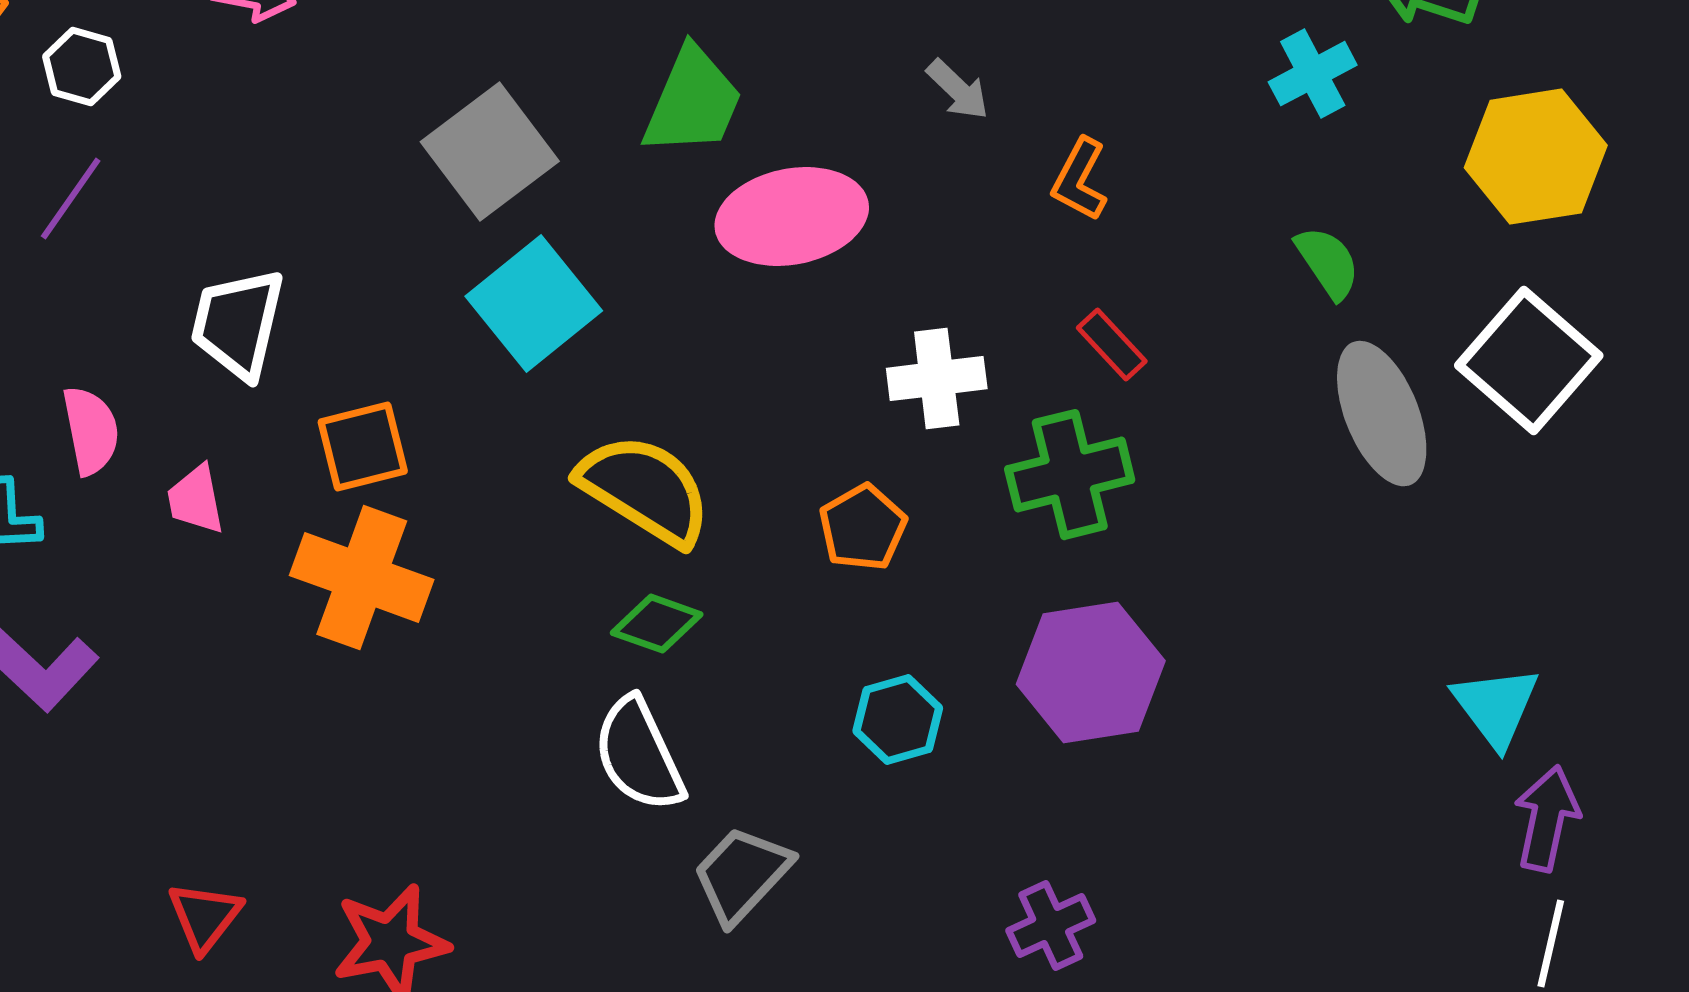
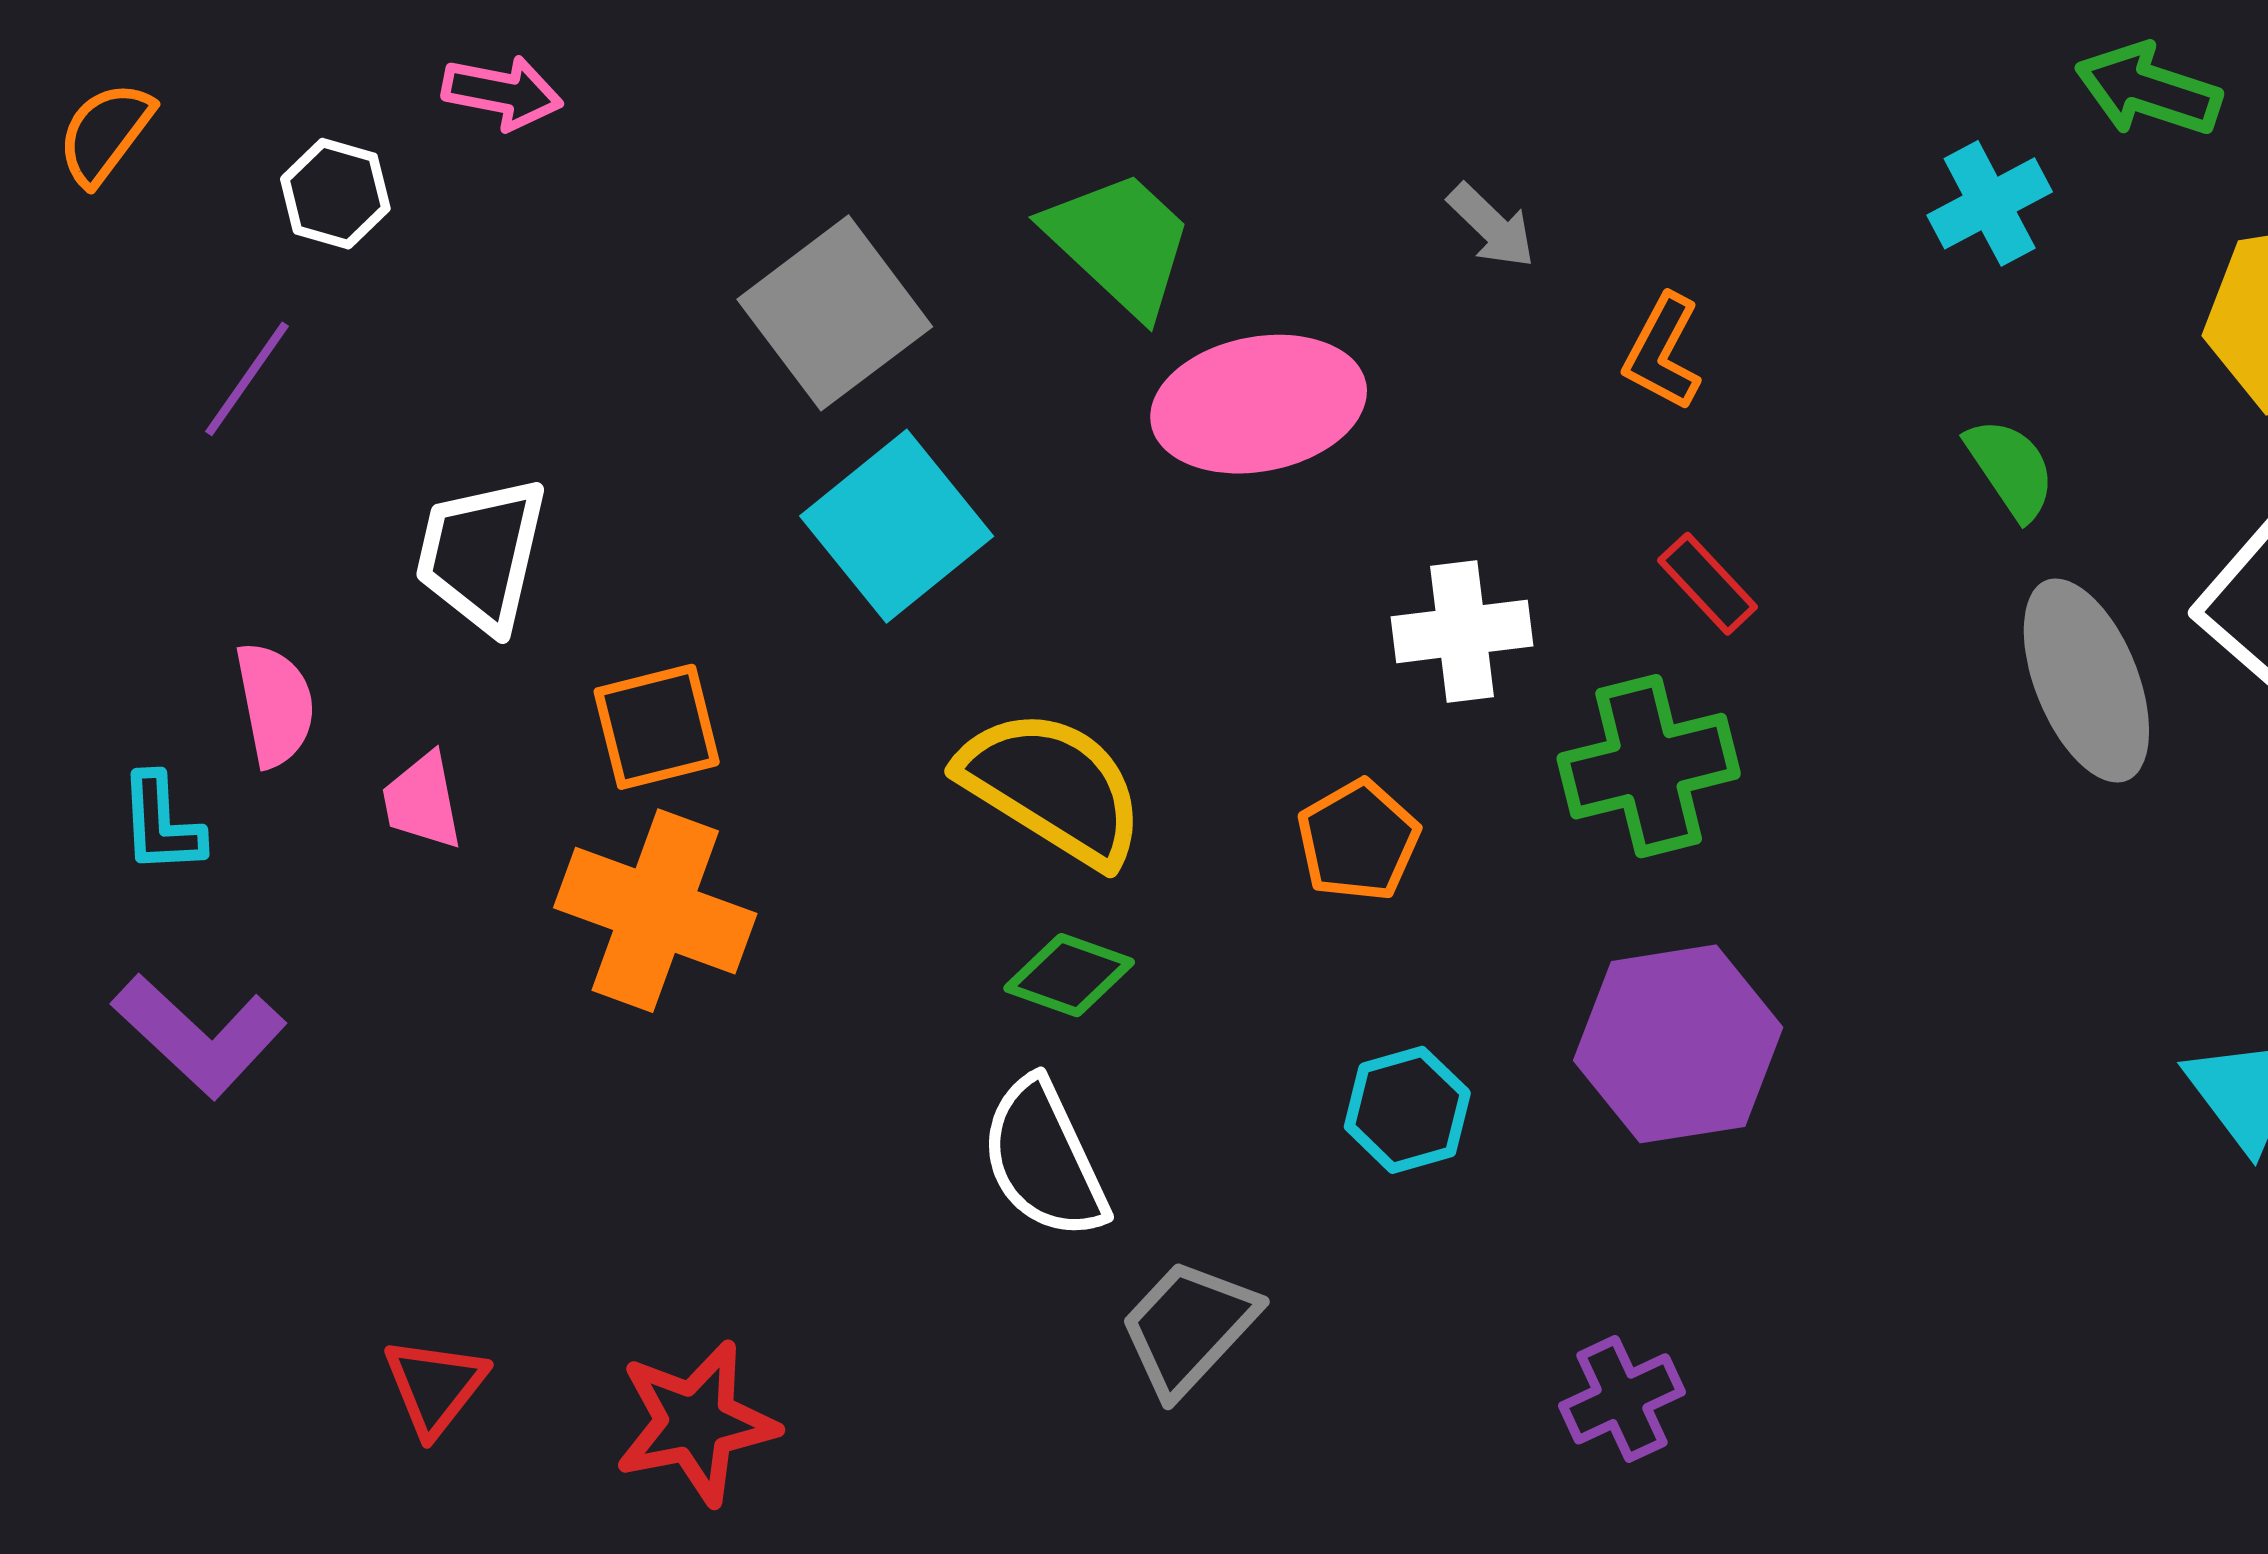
white hexagon: (82, 67) -> (335, 194), moved
green trapezoid: (693, 102) -> (1120, 243), turned -70

